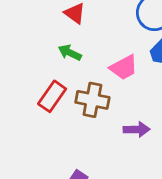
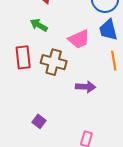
red rectangle: (52, 96) -> (23, 57), turned -45

